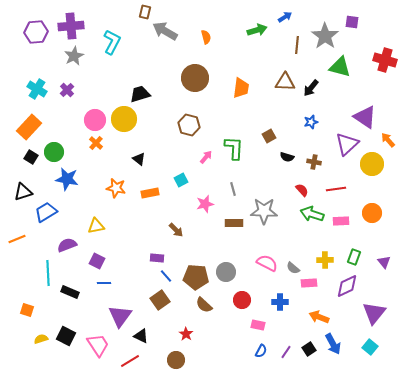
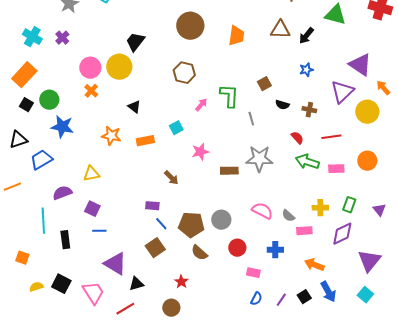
black trapezoid: (140, 94) -> (135, 42), turned -35
gray line: (233, 189) -> (251, 119), moved
black rectangle: (70, 292) -> (65, 240), turned 60
purple triangle: (120, 316) -> (115, 264), turned -35
black triangle: (141, 336) -> (136, 284), turned -42

